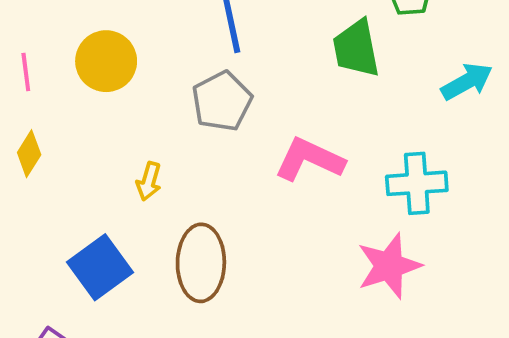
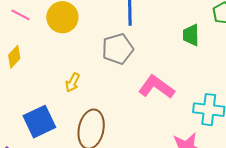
green trapezoid: (356, 48) -> (191, 35), size x0.7
pink line: (26, 72) -> (20, 15), turned -66

